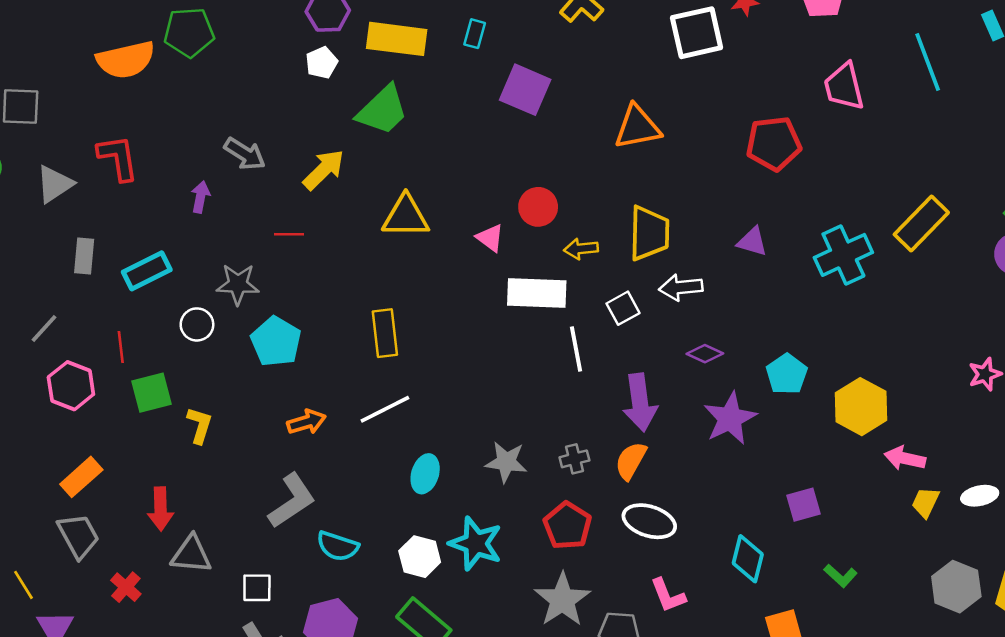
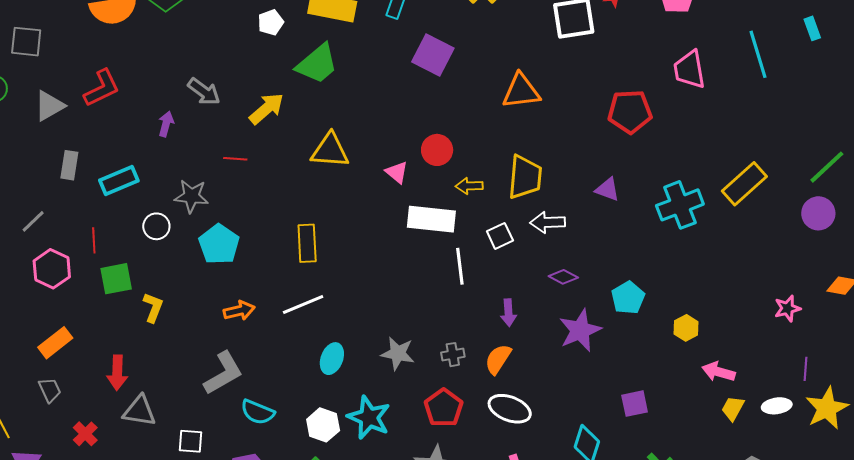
red L-shape: (118, 158) -> (102, 88), turned 69
purple arrow: (640, 402) -> (508, 313), size x0.6
yellow hexagon: (861, 407) -> (686, 328), size x0.6
gray trapezoid: (78, 536) -> (50, 390), size x0.7

